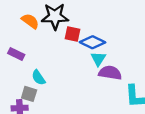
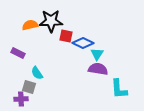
orange semicircle: (30, 21) -> (30, 25), turned -49
cyan triangle: (98, 59) -> (97, 54), moved

